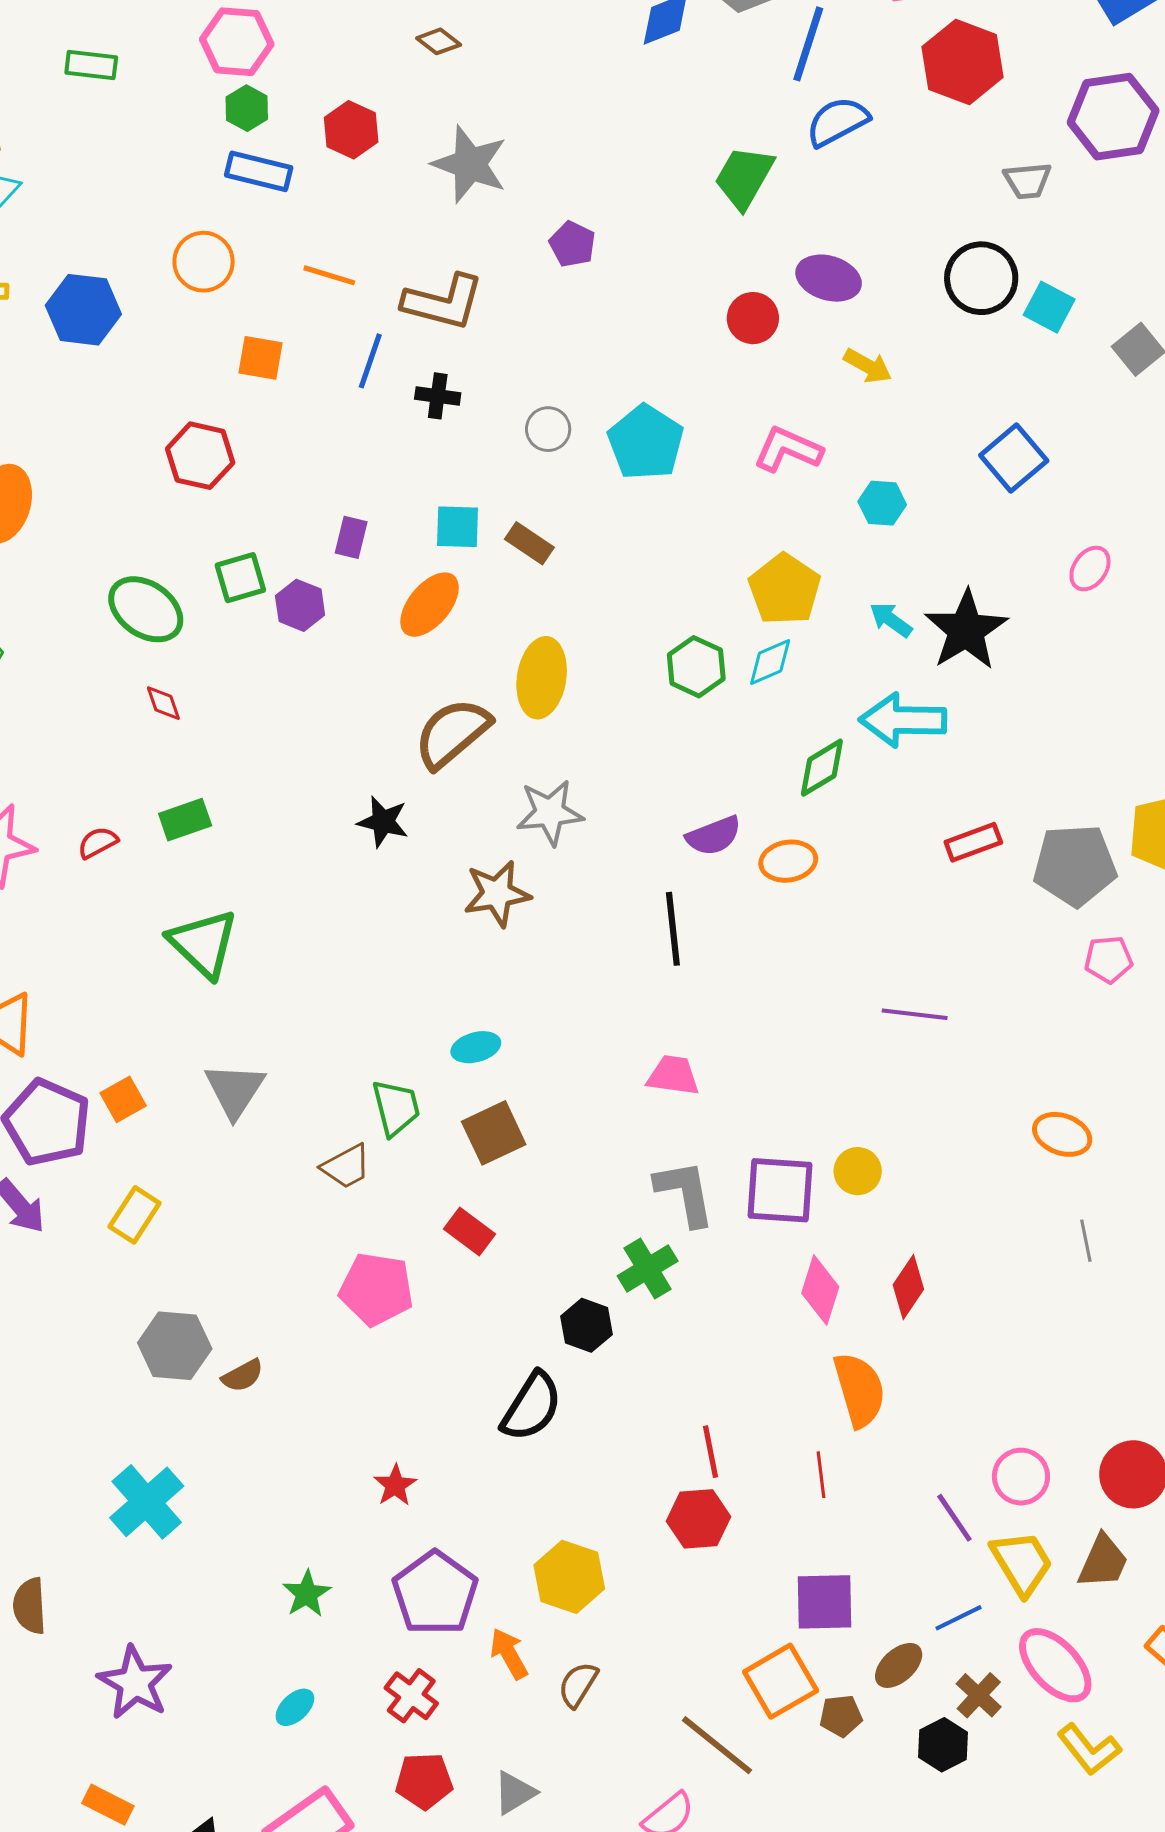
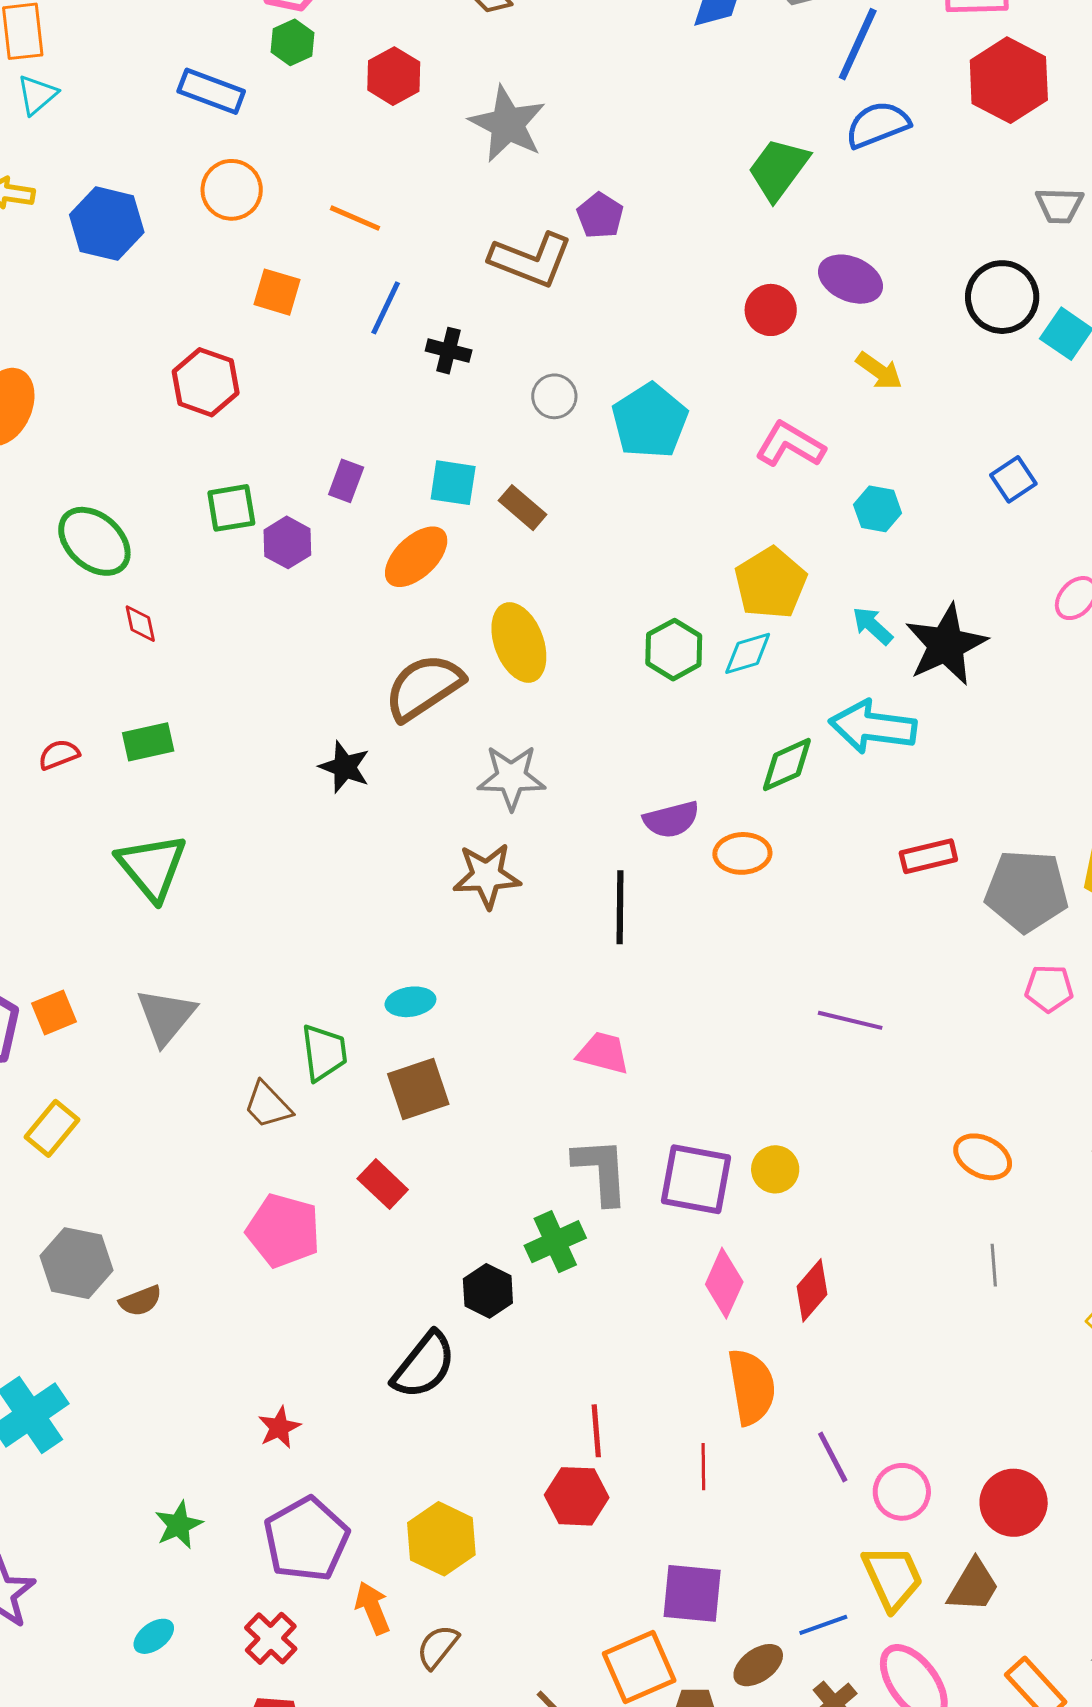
blue rectangle: (259, 171) -> (211, 91), moved
brown L-shape: (443, 302) -> (531, 260), moved
blue square: (1014, 458) -> (1013, 479), size x0.7
green ellipse: (146, 609) -> (94, 541), moved
yellow ellipse: (542, 678) -> (519, 642), turned -36
brown star: (497, 894) -> (487, 876), moved
brown trapezoid: (346, 1166) -> (268, 1105), turned 68
purple line: (954, 1518) -> (833, 1457), moved

